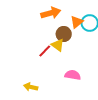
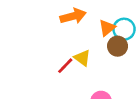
brown circle: (64, 34) -> (118, 46), moved

